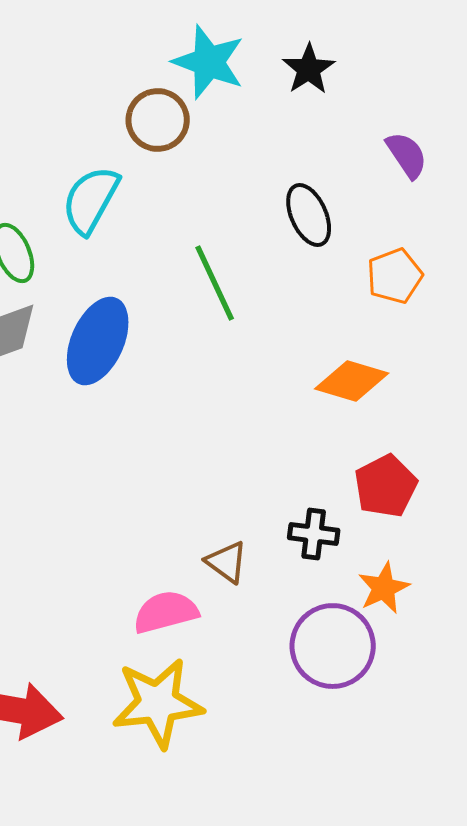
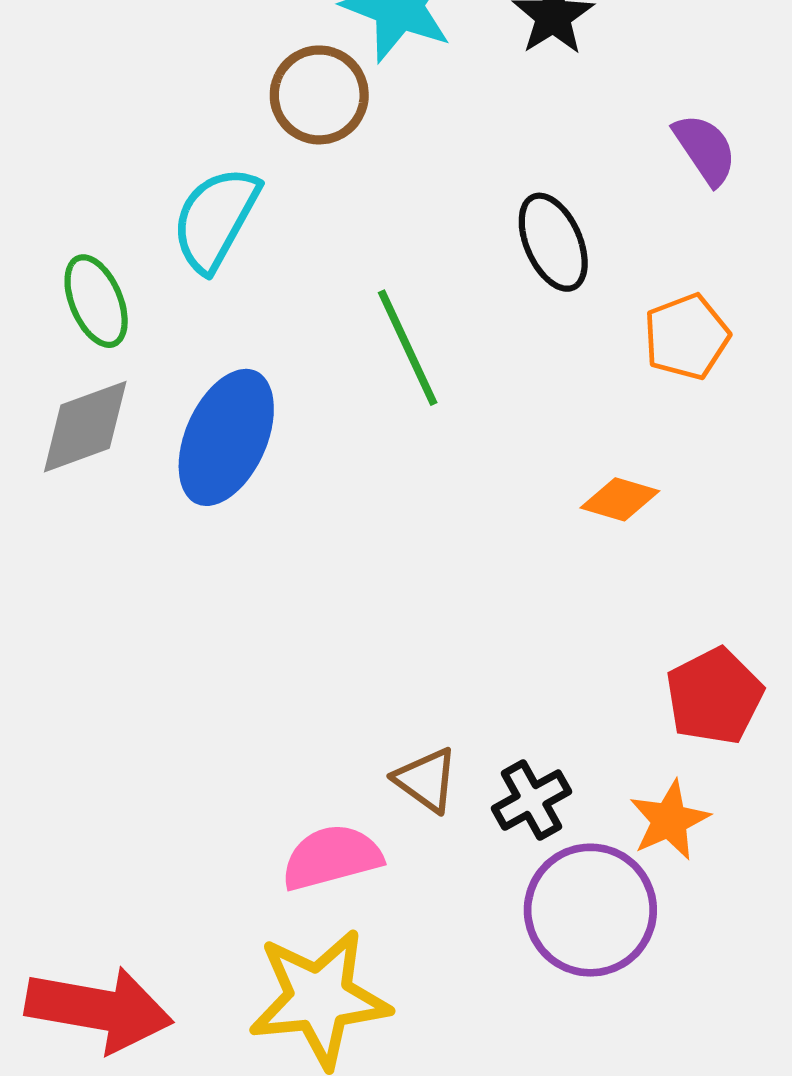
orange diamond: (352, 381) -> (620, 499), size x0.7
red pentagon: (386, 486) -> (714, 696), moved
black cross: (314, 534) -> (532, 800), moved, turned -36

